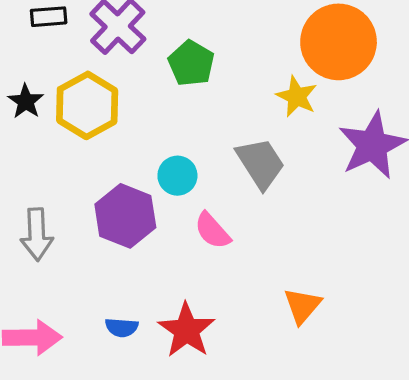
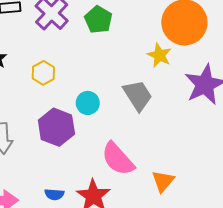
green pentagon: (191, 63) -> (98, 20), moved
yellow hexagon: (87, 105) -> (43, 73), moved, size x0.6
pink semicircle: (212, 231) -> (118, 159), moved, size x1.5

